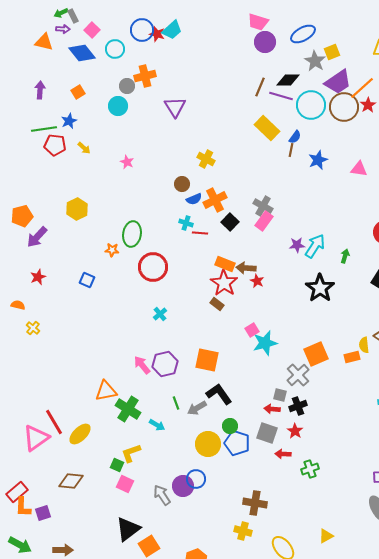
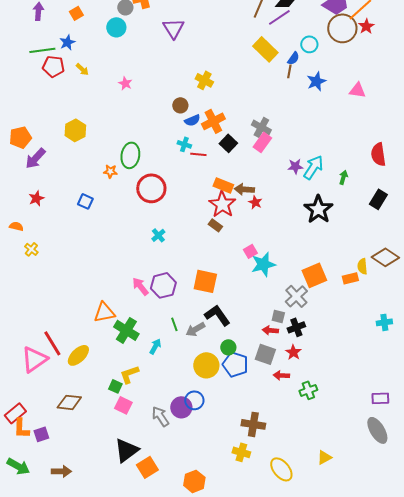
purple line: (281, 96) -> (279, 17), turned -50
cyan circle: (311, 105) -> (309, 44), moved, size x0.6
cyan arrow: (157, 425) -> (155, 346), turned -91

